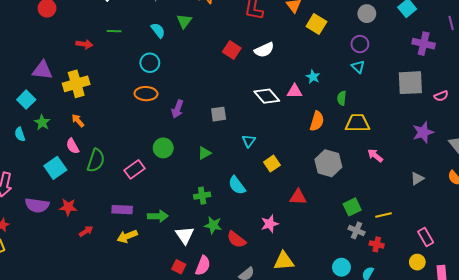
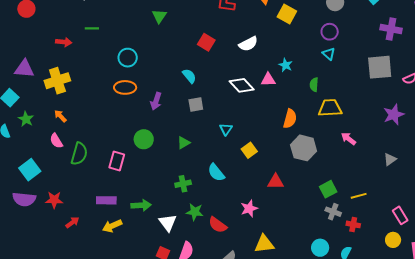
cyan semicircle: (158, 30) -> (189, 76), moved
white semicircle: (264, 50) -> (248, 44), moved
orange semicircle: (317, 121) -> (290, 119), moved
cyan square: (55, 168) -> (30, 170), moved
pink rectangle: (134, 169) -> (117, 161), turned -36

